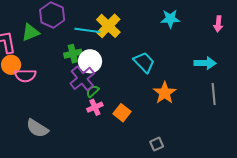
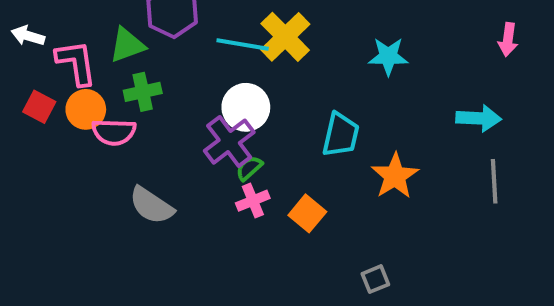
cyan star: (170, 19) -> (388, 56), moved
green cross: (73, 54) -> (143, 92), moved
cyan trapezoid: (144, 62) -> (341, 135), moved, turned 55
gray semicircle: (37, 128) -> (151, 205), moved

